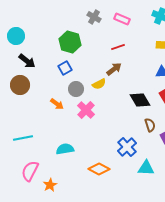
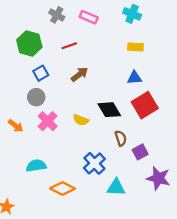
red line: (118, 47) -> (69, 46), moved
blue square: (65, 68) -> (41, 73), moved
yellow semicircle: (99, 84) -> (81, 120), moved, turned 48
orange arrow: (57, 104) -> (16, 126), moved
cyan semicircle: (65, 149) -> (36, 166), moved

